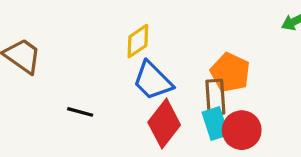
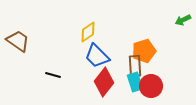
orange pentagon: (230, 72) -> (144, 51), turned 30

